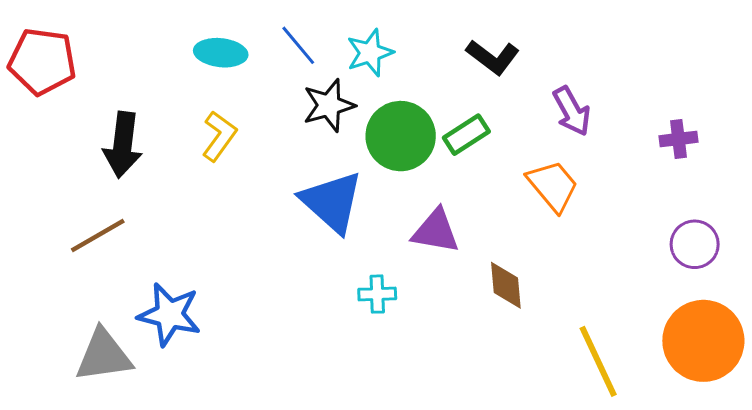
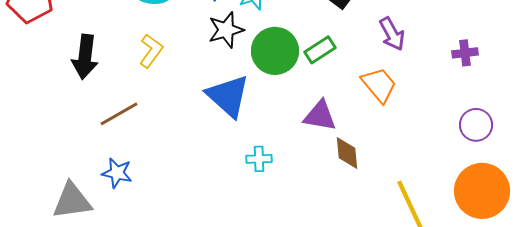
purple triangle: (436, 231) -> (320, 116), moved
brown line: (98, 236) -> (119, 114), moved
blue star: (169, 315) -> (117, 173), size x0.7

